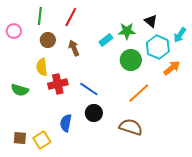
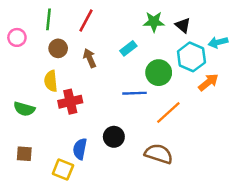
green star: (127, 31) -> (154, 22), moved
cyan arrow: (180, 35) -> (218, 42), turned 42
blue line: (89, 89) -> (134, 93), moved, turned -36
brown square: (20, 138) -> (24, 154), moved
yellow square: (42, 140) -> (63, 169), moved, turned -36

